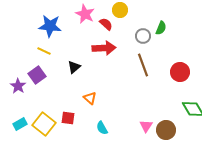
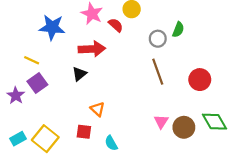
red arrow: (104, 48) -> (92, 49), moved
yellow line: (44, 51) -> (32, 60), moved
red square: (68, 118) -> (84, 132), moved
pink triangle: (146, 126) -> (161, 122), moved
brown circle: (166, 130) -> (184, 127), moved

